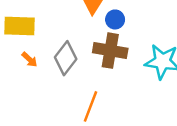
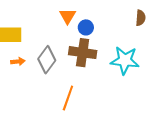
orange arrow: (30, 59) -> (18, 62), turned -48

